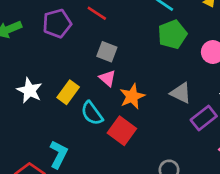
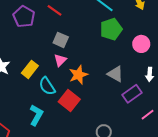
purple pentagon: (57, 23) -> (24, 17), turned -30
pink triangle: (107, 78) -> (60, 60), turned 32
cyan L-shape: (59, 154) -> (36, 115), moved

